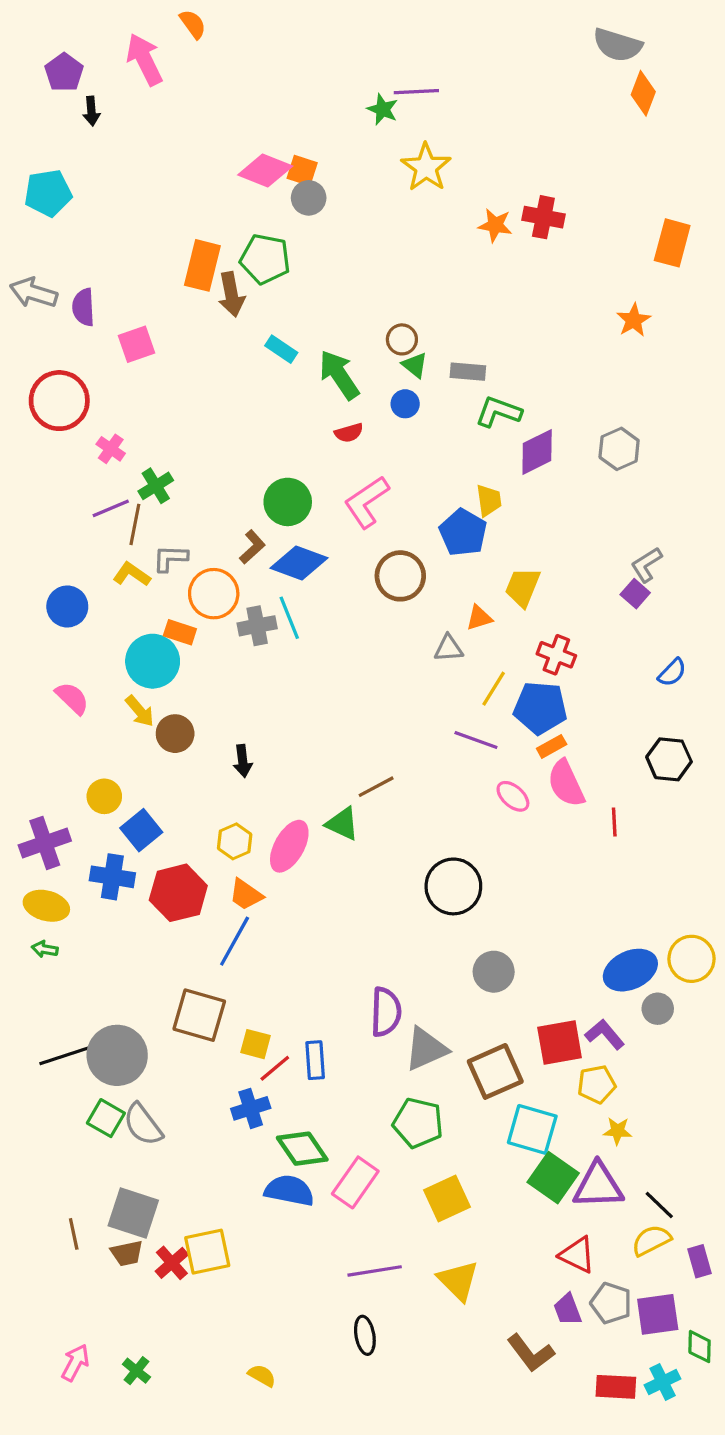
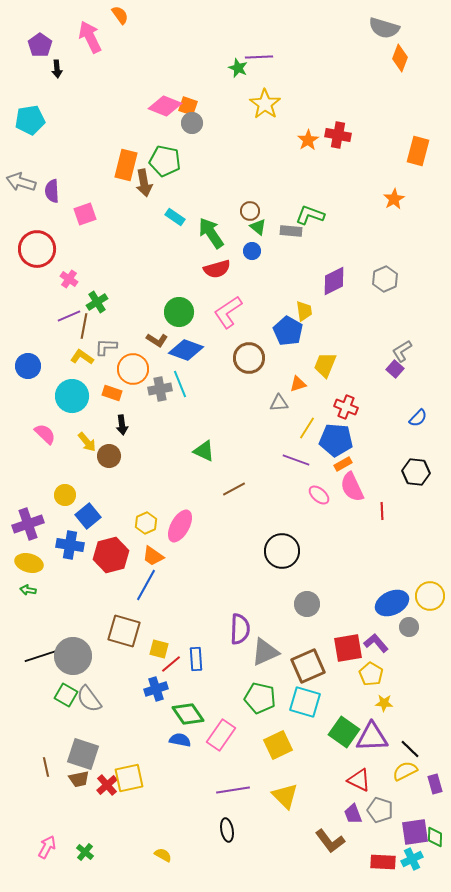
orange star: (495, 225) -> (308, 140), turned 30
green L-shape: (498, 412) -> (310, 215), moved
red semicircle: (349, 433) -> (217, 269), size x1.5
brown L-shape: (252, 547) -> (157, 340), turned 75
blue circle: (67, 606) -> (28, 366), moved
cyan circle: (153, 661) -> (72, 396), moved
black arrow: (243, 761) -> (122, 425), moved
green triangle: (342, 824) -> (204, 451), moved
yellow pentagon: (597, 1084) -> (371, 674), turned -30
cyan square: (532, 1129) -> (305, 702), moved
blue semicircle: (289, 1190) -> (180, 740), size x0.7
purple square: (658, 1314) -> (415, 832), moved

